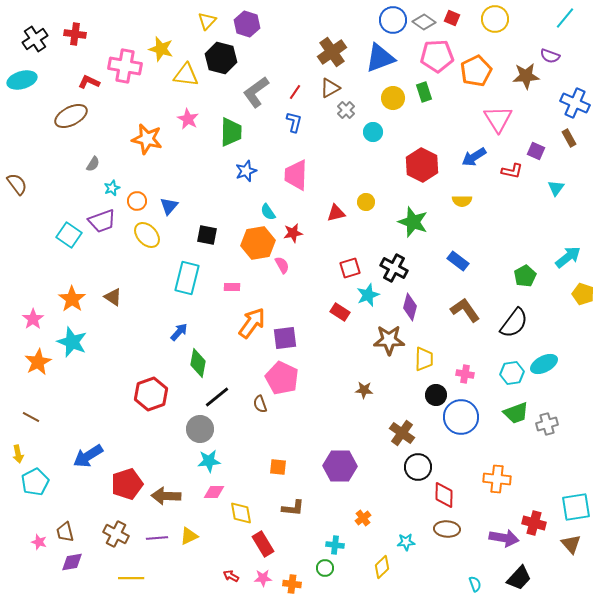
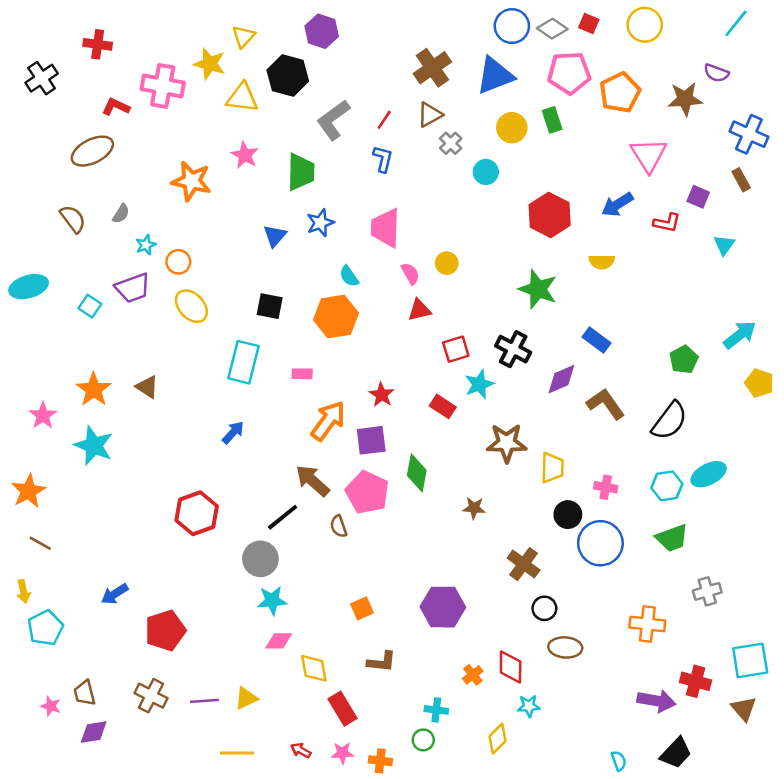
yellow triangle: (207, 21) -> (243, 36), moved
black cross: (35, 39) -> (42, 78), moved
cyan ellipse: (22, 80) -> (29, 287), moved
brown semicircle: (17, 184) -> (73, 219), moved
yellow circle: (366, 202) -> (447, 263), moved
blue triangle: (169, 206) -> (275, 236), moved
red triangle: (336, 213) -> (419, 310), moved
red star: (293, 233) -> (382, 395), moved, turned -30
cyan square: (69, 235) -> (90, 306), size x0.7
pink semicircle: (282, 265) -> (410, 274), moved
purple diamond: (410, 307) -> (561, 379), moved, turned 52
orange star: (38, 362) -> (29, 491), moved
green diamond: (198, 363) -> (417, 473), moved
gray cross: (547, 424) -> (707, 591), moved
blue arrow: (88, 456) -> (115, 594), size x0.7
orange square: (278, 467) -> (362, 608), turned -30
black circle: (418, 467) -> (544, 608), size x0.7
red diamond: (444, 495) -> (511, 667), moved
brown arrow: (166, 496) -> (313, 481), moved, turned 40
brown ellipse: (447, 529) -> (565, 647), moved
yellow line: (131, 578) -> (237, 753), moved

